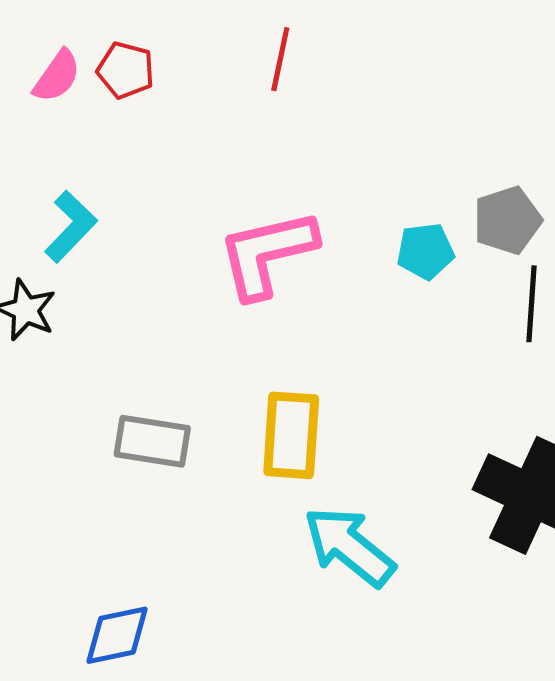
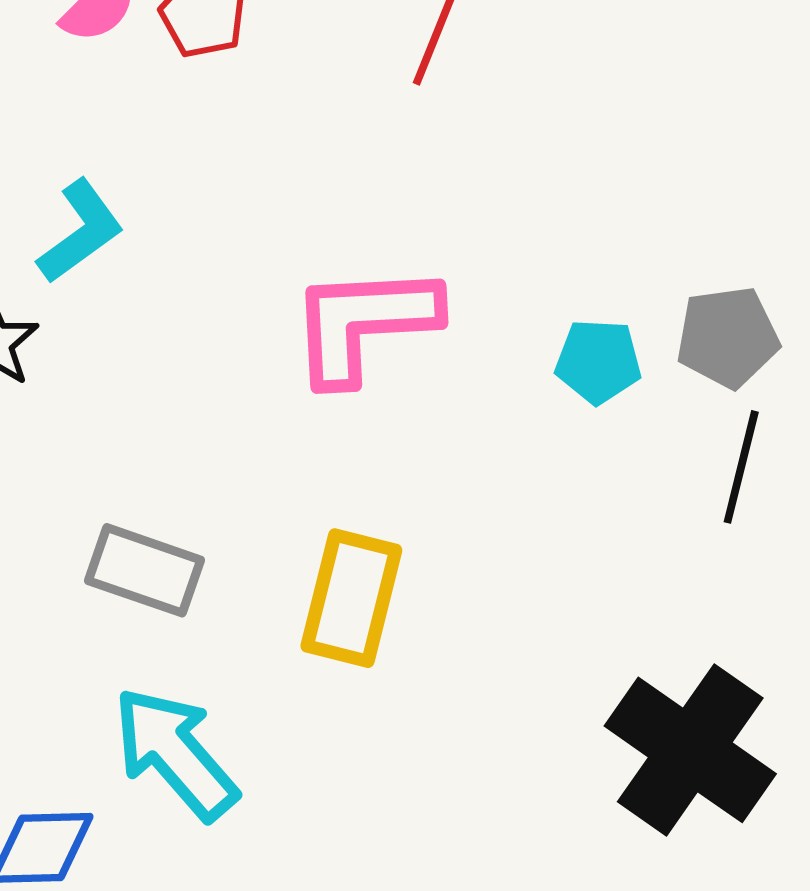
cyan arrow: (349, 546) -> (175, 753), moved

